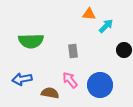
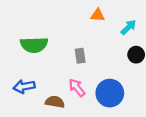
cyan arrow: (106, 26) -> (128, 27), moved

